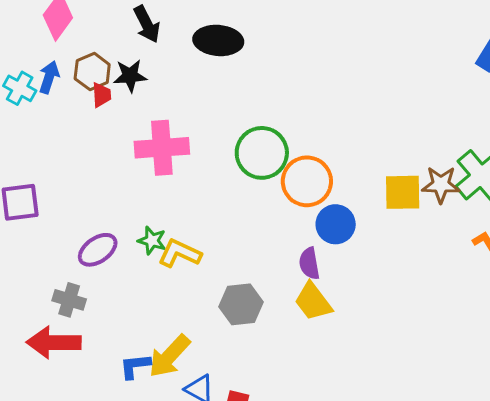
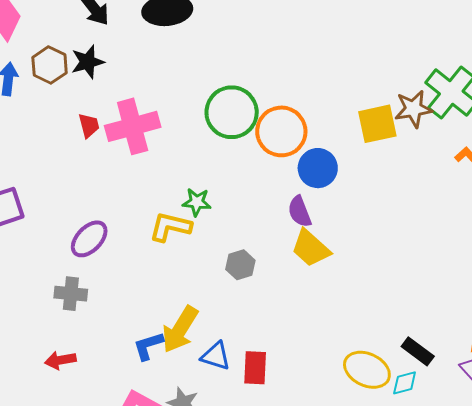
red trapezoid: (102, 95) -> (89, 125), moved
green star: (152, 240) -> (197, 202), moved
gray hexagon: (241, 304) -> (240, 265), size x0.7
red arrow: (54, 342) -> (60, 360), moved, size x0.6

